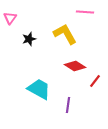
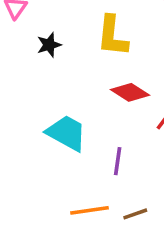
yellow L-shape: (65, 34) -> (112, 36), turned -145

